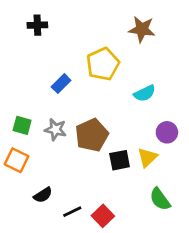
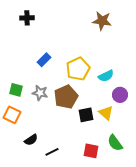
yellow pentagon: (103, 64) -> (78, 69), moved
cyan semicircle: (145, 93) -> (106, 76), moved
yellow triangle: (147, 157) -> (106, 113), turned -35
red square: (103, 216) -> (91, 151), moved, turned -35

